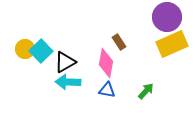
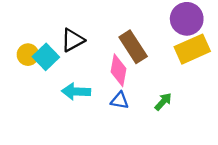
brown rectangle: (119, 42) -> (133, 47), size x1.8
black triangle: (65, 62) -> (73, 40), moved

